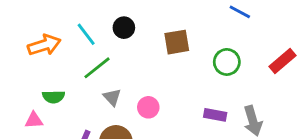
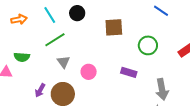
orange arrow: (44, 45) -> (19, 19), size x0.7
purple rectangle: (215, 115) -> (129, 72), moved

